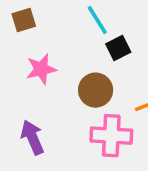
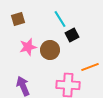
brown circle: (96, 90) -> (50, 50), moved

